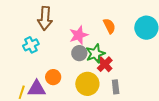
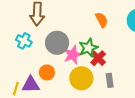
pink star: (79, 35) -> (73, 55), moved
cyan cross: (31, 45) -> (24, 41), turned -35
gray circle: (79, 53) -> (57, 43), moved, size x1.5

